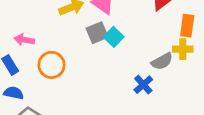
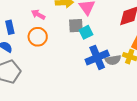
pink arrow: (24, 40) -> (38, 15), moved
blue cross: (143, 85) -> (97, 57), moved, size x1.6

